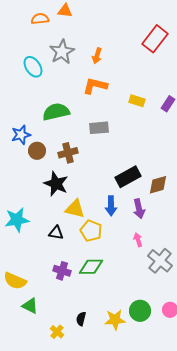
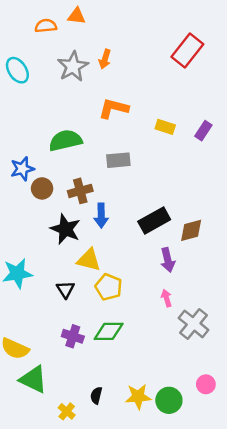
orange arrow: (97, 56) -> (105, 59), moved
cyan ellipse: (33, 67) -> (17, 70), moved
blue arrow: (111, 206) -> (101, 216), moved
black triangle: (56, 233) -> (65, 289), turned 49
green triangle: (30, 306) -> (33, 379), size x1.4
green circle: (140, 311) -> (169, 400), moved

